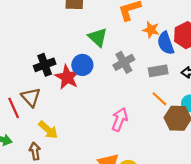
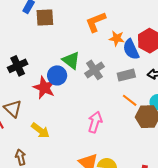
green triangle: (98, 37) -> (71, 60), moved
black cross: (45, 65) -> (18, 66), moved
yellow arrow: (48, 130) -> (40, 130), moved

